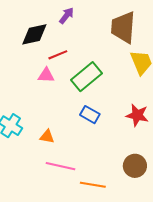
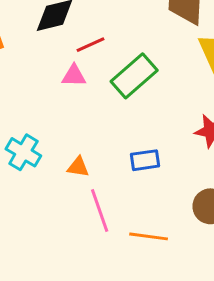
blue rectangle: (90, 115) -> (145, 160), moved, turned -36
pink line: (61, 166) -> (100, 210), turned 60

